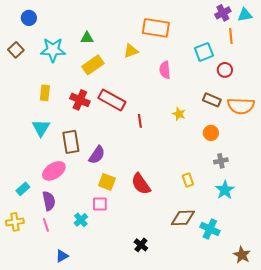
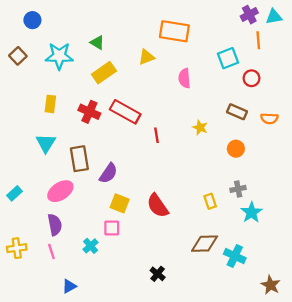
green triangle: (87, 38) -> (97, 42), turned 32
orange semicircle: (241, 106) -> (269, 118), size x0.6
gray cross: (221, 161) -> (238, 189), moved
cyan rectangle: (23, 189) -> (15, 193), moved

